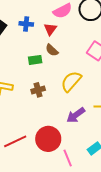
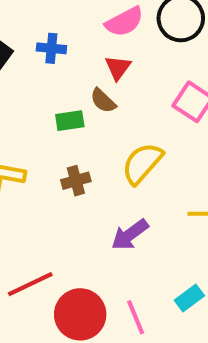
red triangle: (50, 29) -> (118, 68), moved
purple arrow: (76, 115) -> (130, 235), moved
red circle: (48, 139) -> (80, 314), moved

